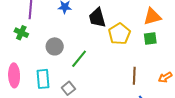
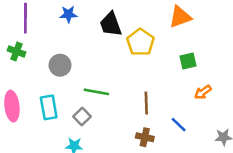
green square: (150, 38) -> (188, 61), moved
green line: (79, 59) -> (96, 92), moved, turned 66
brown line: (134, 76) -> (146, 103), moved

